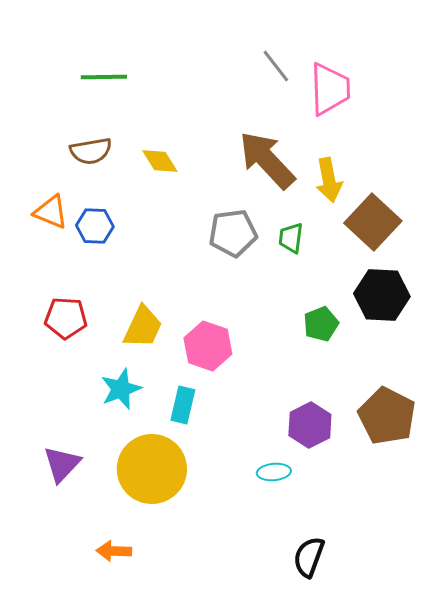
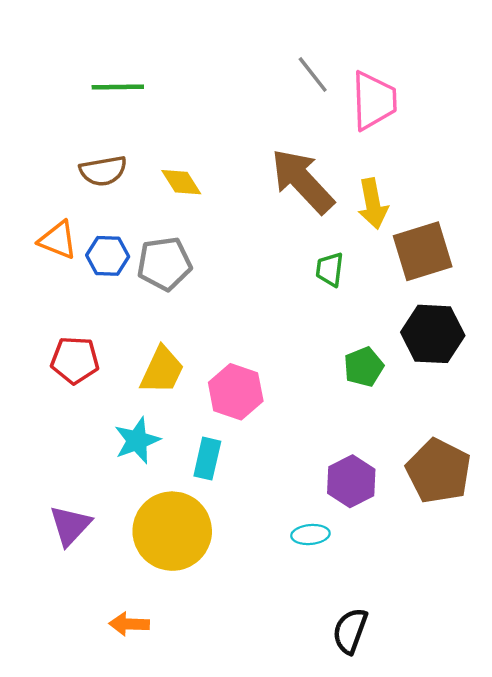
brown square: (373, 222) -> (423, 251), turned 30
gray pentagon: (233, 233) -> (164, 264), moved

